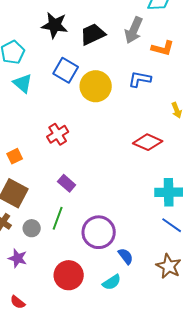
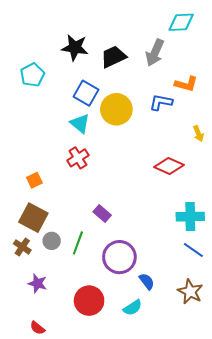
orange L-shape: (163, 48) -> (186, 84), moved
cyan triangle: (23, 83) -> (80, 123), moved
purple rectangle: (67, 183) -> (102, 214), moved
gray circle: (32, 228) -> (52, 241), moved

